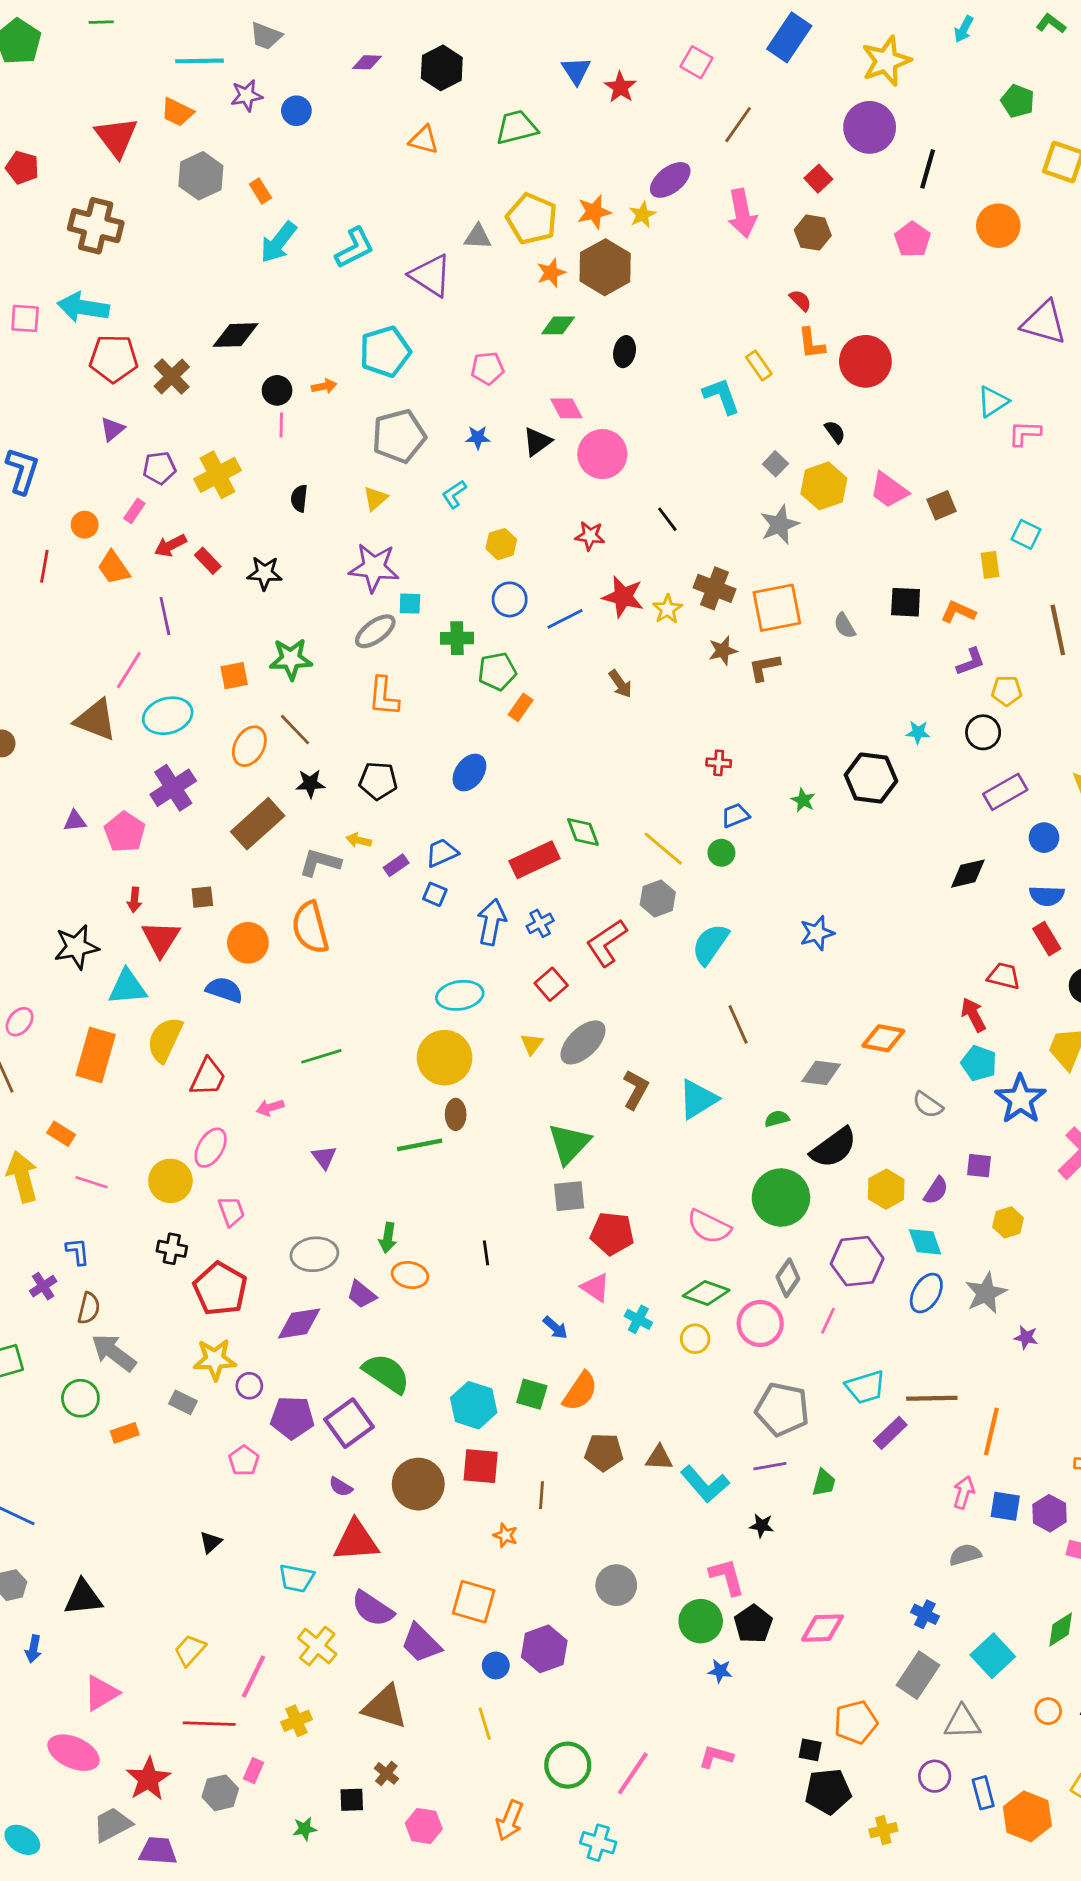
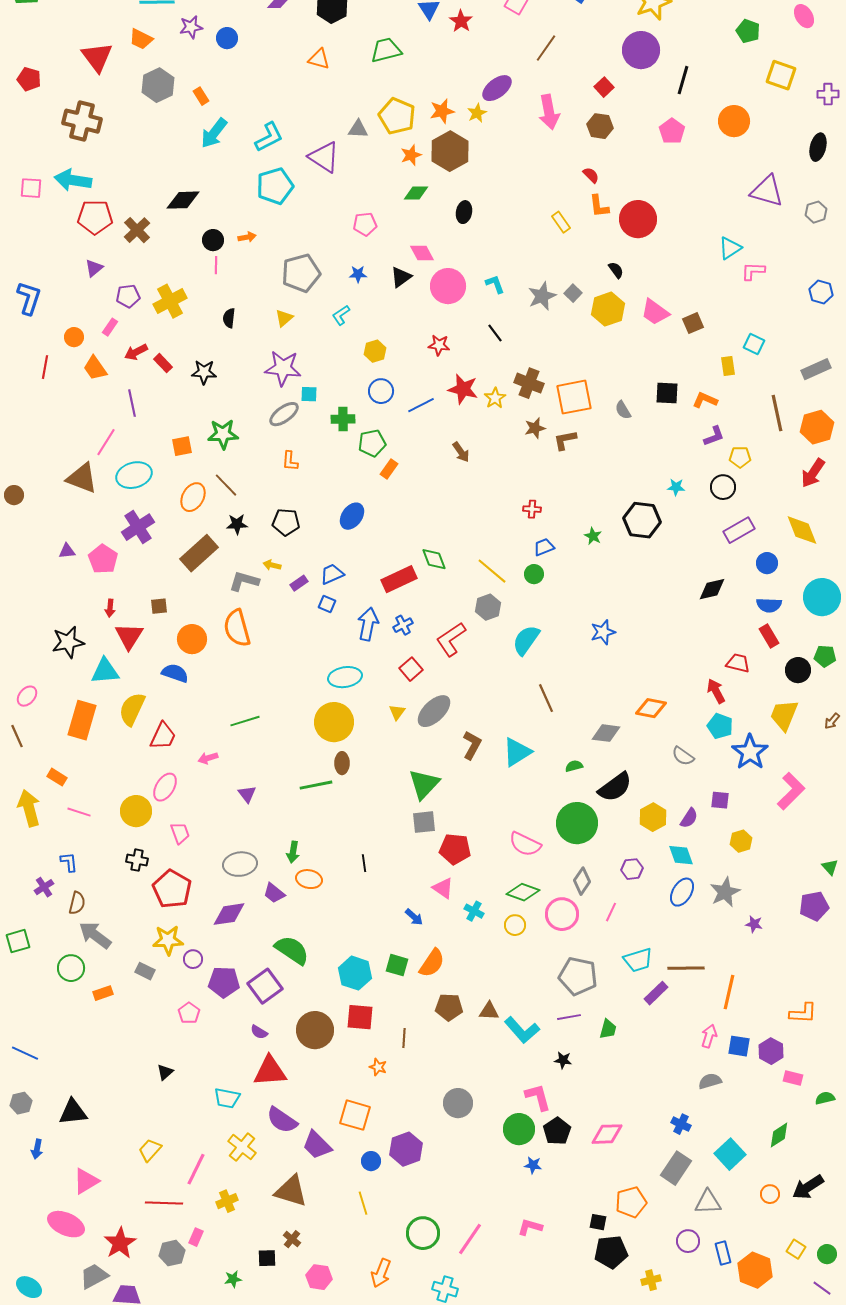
cyan pentagon: (385, 352) -> (275, 186), moved
cyan L-shape: (721, 396) -> (495, 284), moved, size x0.7
gray star: (780, 525) -> (542, 296), moved
orange L-shape: (384, 696) -> (290, 461), size x0.7
purple hexagon: (857, 1261) -> (632, 869), size x0.6

